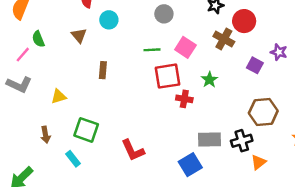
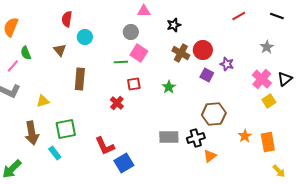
red circle: (244, 21) -> (203, 50), moved
pink square: (185, 47) -> (139, 53), moved
brown rectangle: (103, 70) -> (80, 79), size x1.5
red square: (168, 76) -> (134, 84), size x0.6
red cross: (184, 99) -> (117, 103), moved, turned 32
green square: (86, 130) -> (66, 129), turned -30
brown arrow: (45, 135) -> (32, 133), size x1.6
blue square: (190, 165) -> (124, 163), moved

